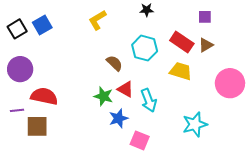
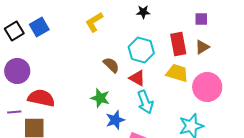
red rectangle: (182, 42) -> (178, 44), turned 45
pink circle: (230, 83) -> (207, 87), moved
red triangle: (126, 89) -> (137, 78), moved

